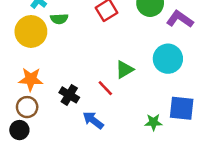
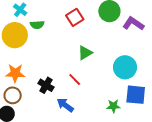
cyan circle: (168, 59) -> (125, 67), moved
green triangle: (124, 70) -> (85, 53), moved

